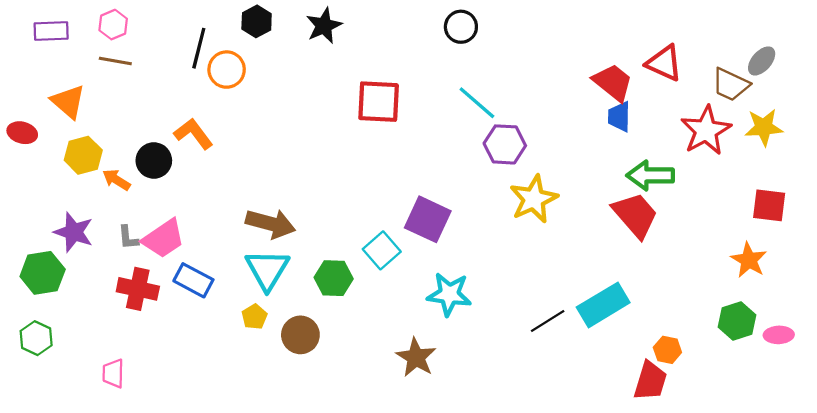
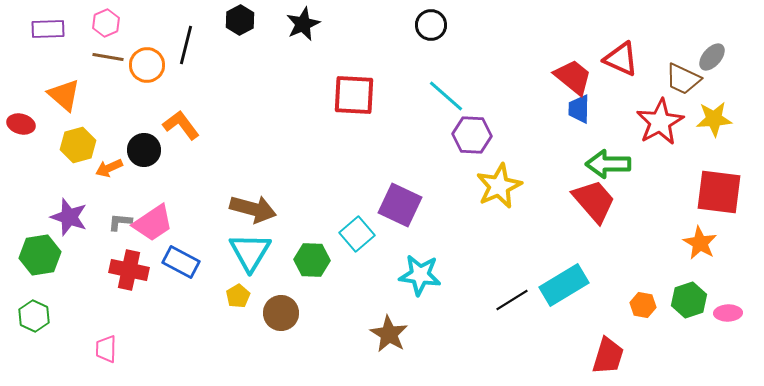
orange circle: (227, 70) -> (147, 65), moved
orange arrow: (116, 180) -> (109, 168), turned -56
red square: (769, 205) -> (719, 192), size x1.4
gray L-shape: (128, 238) -> (120, 222), turned 100
orange hexagon: (667, 350) -> (643, 305), moved

